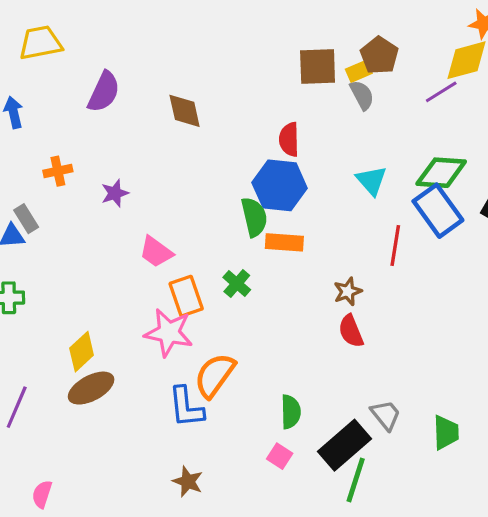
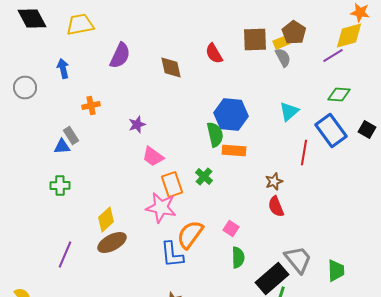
red semicircle: (289, 139) -> (214, 54), moved, turned -30
green diamond: (441, 173) -> (339, 94), moved, size x0.7
cyan triangle: (371, 181) -> (289, 112), turned 30
purple star: (115, 193) -> (137, 124), moved
gray trapezoid: (386, 415) -> (298, 260), size x1.4
pink square: (280, 456) -> (231, 228), moved

